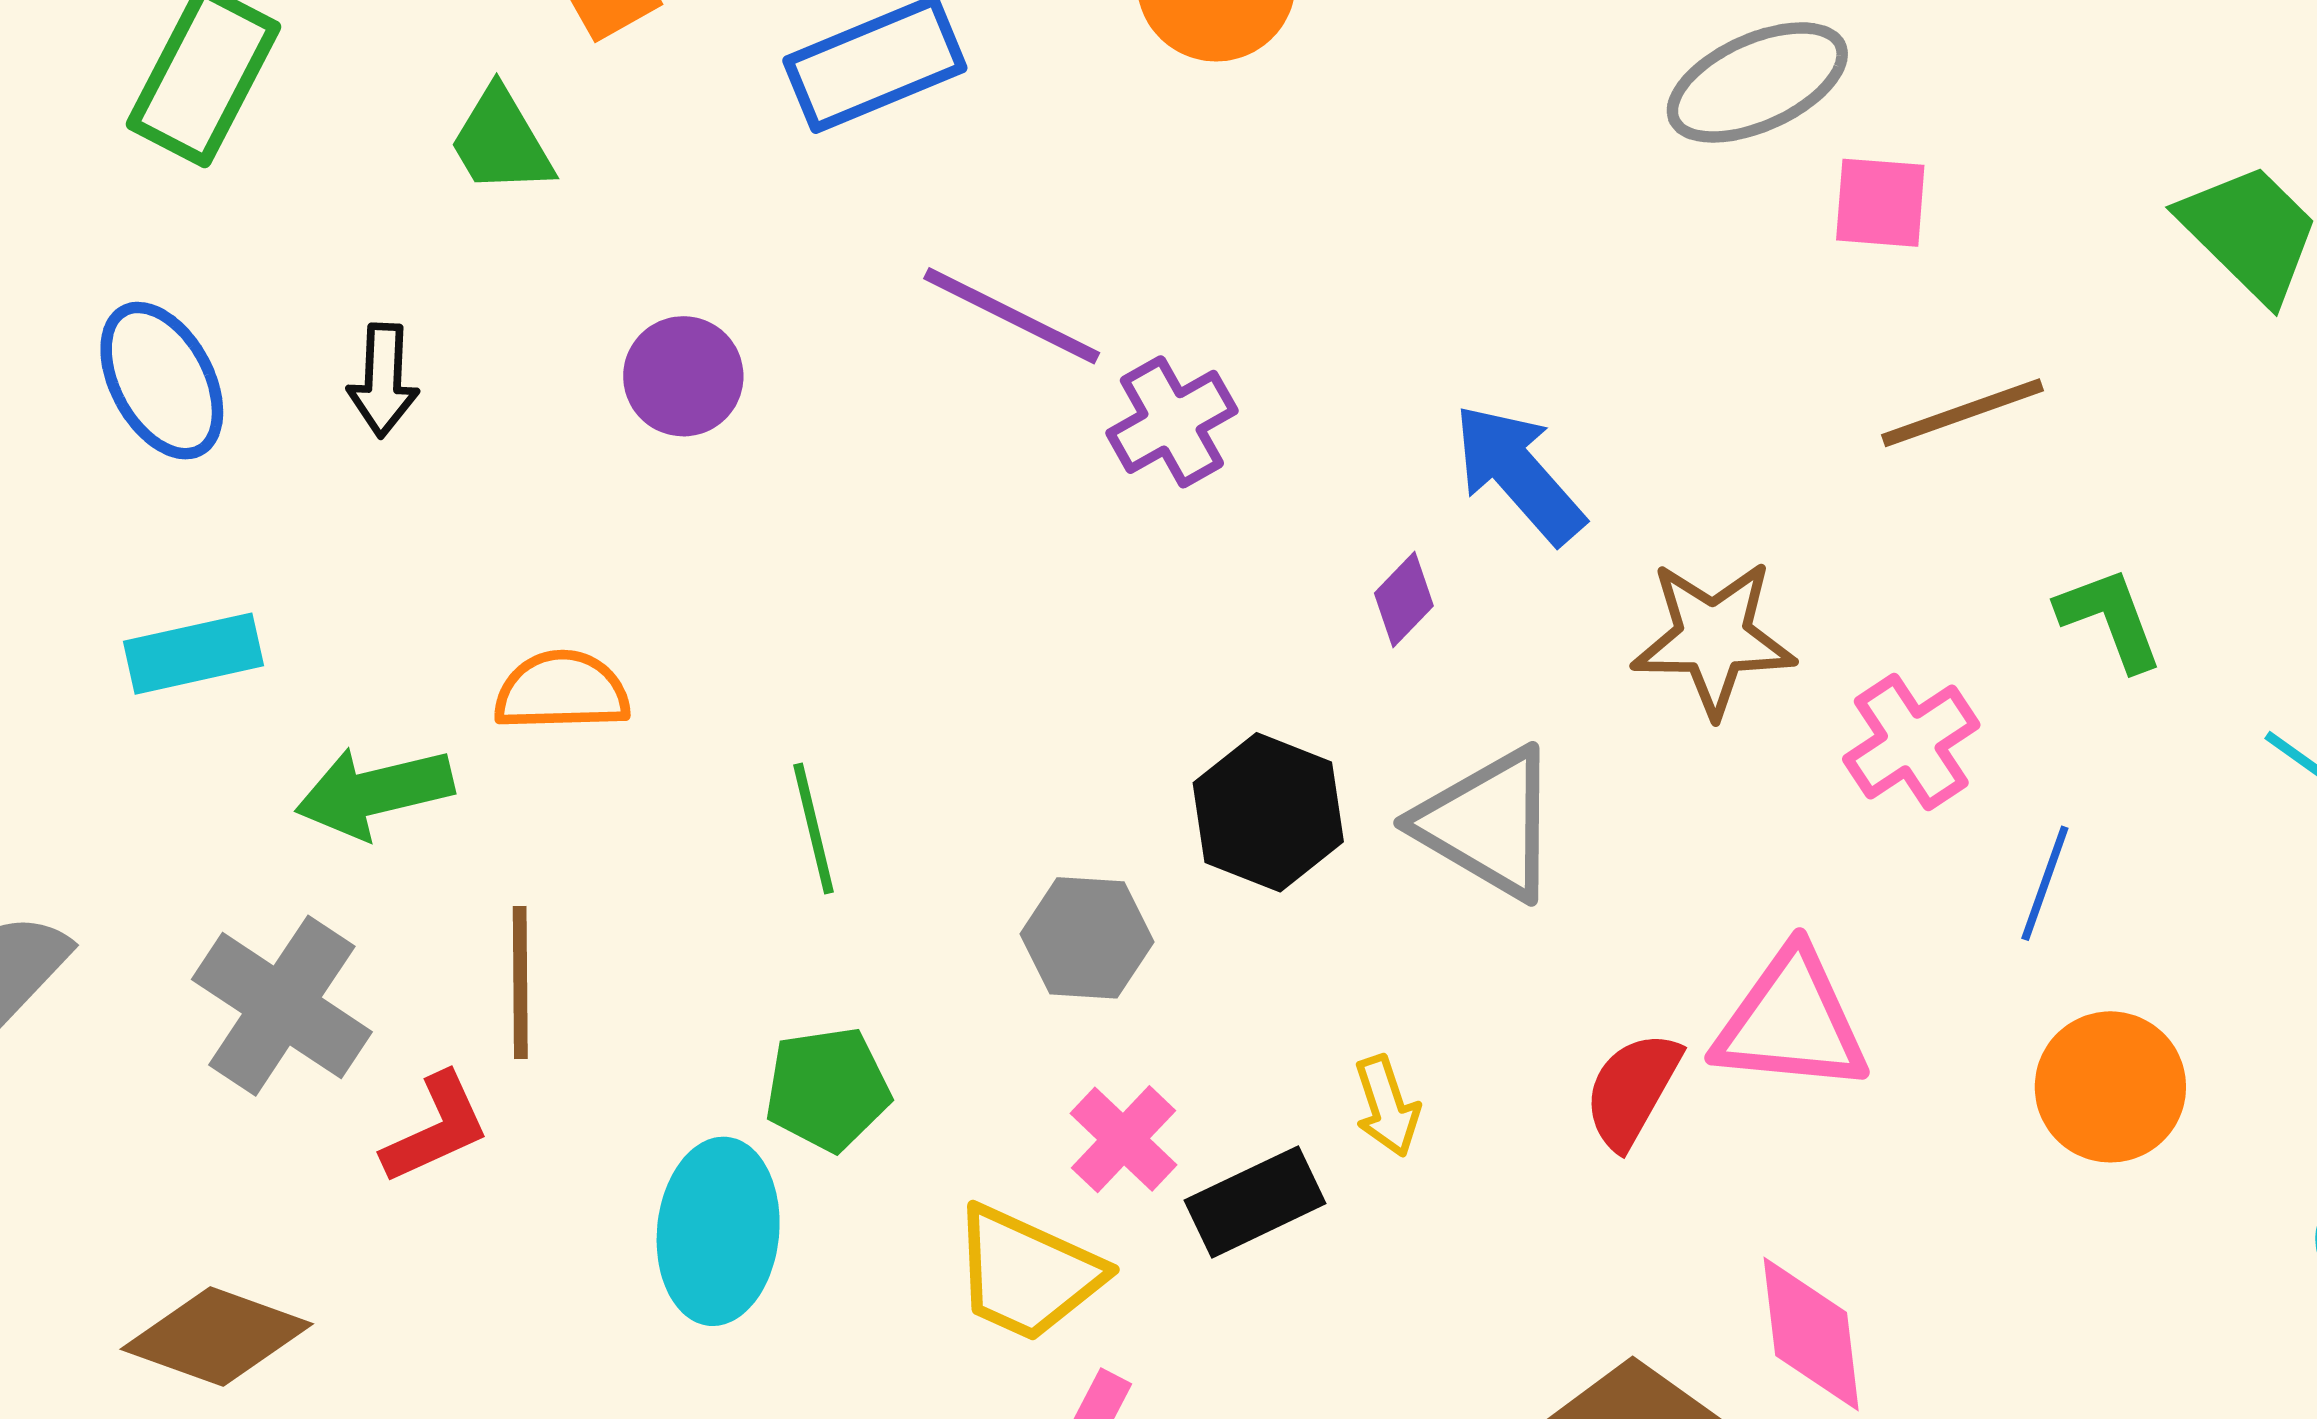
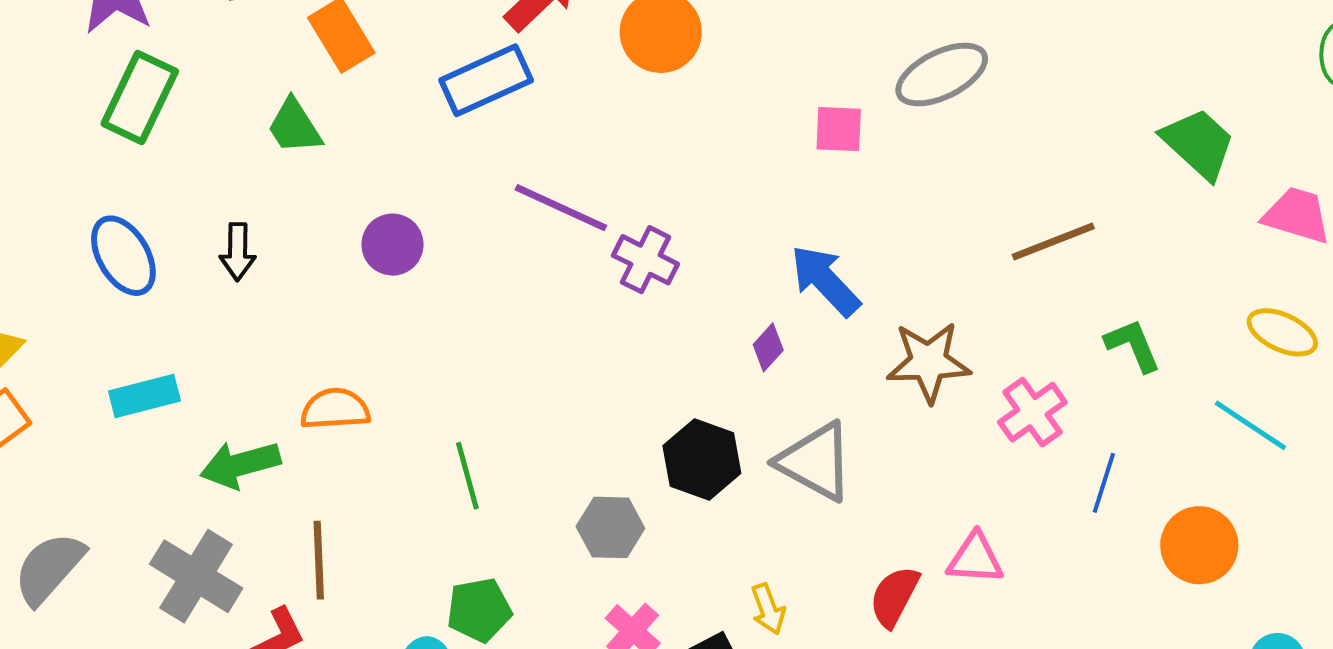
pink square: (1880, 203) -> (839, 129), moved
purple cross: (1172, 422) -> (645, 260), turned -32
pink triangle: (1791, 1022) -> (975, 559), size x0.7
orange circle: (2110, 1087) -> (1199, 545), moved

